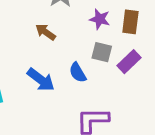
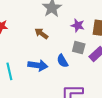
blue arrow: (41, 80) -> (38, 65), turned -30

